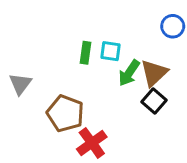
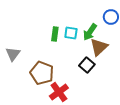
green arrow: (129, 73) -> (90, 32), moved
black square: (154, 101) -> (87, 65), moved

